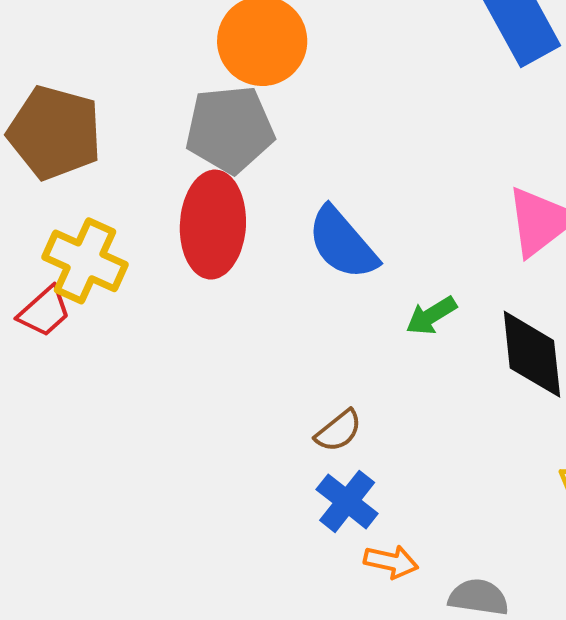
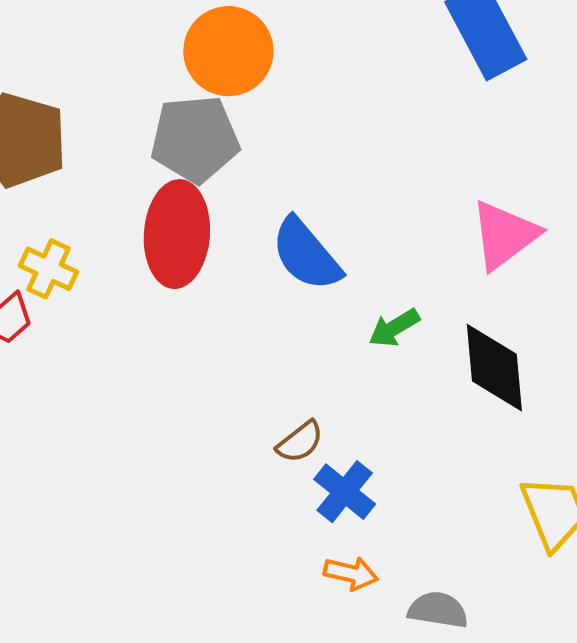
yellow cross: (85, 261) -> (49, 269), size x0.7
blue cross: (347, 501) -> (345, 492), moved

